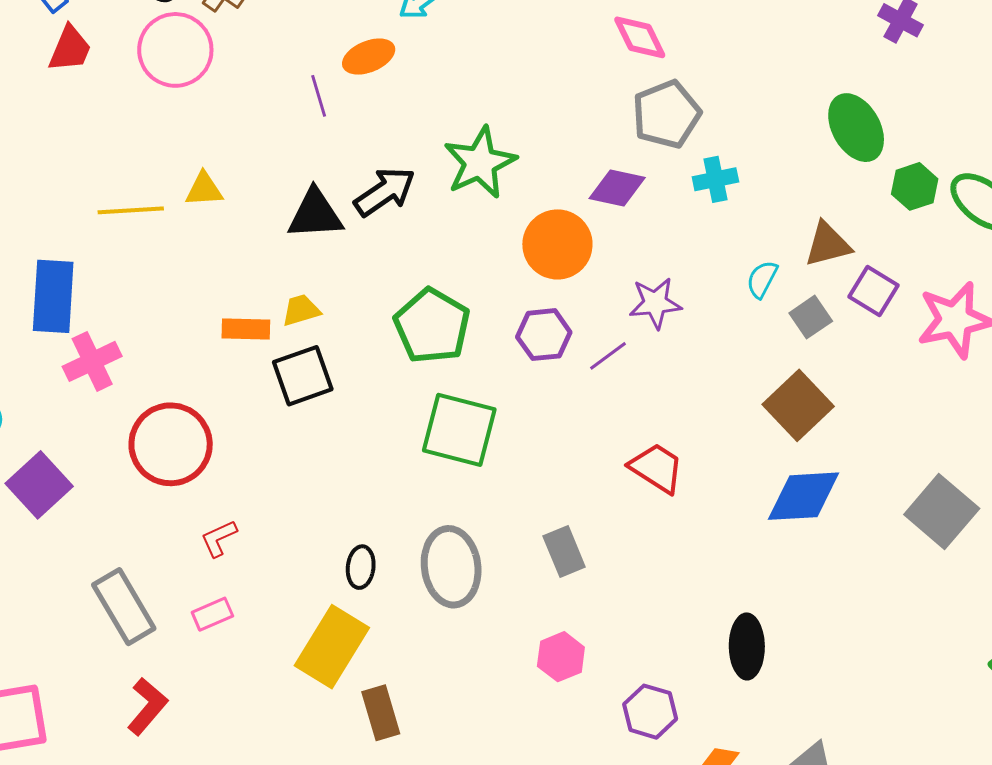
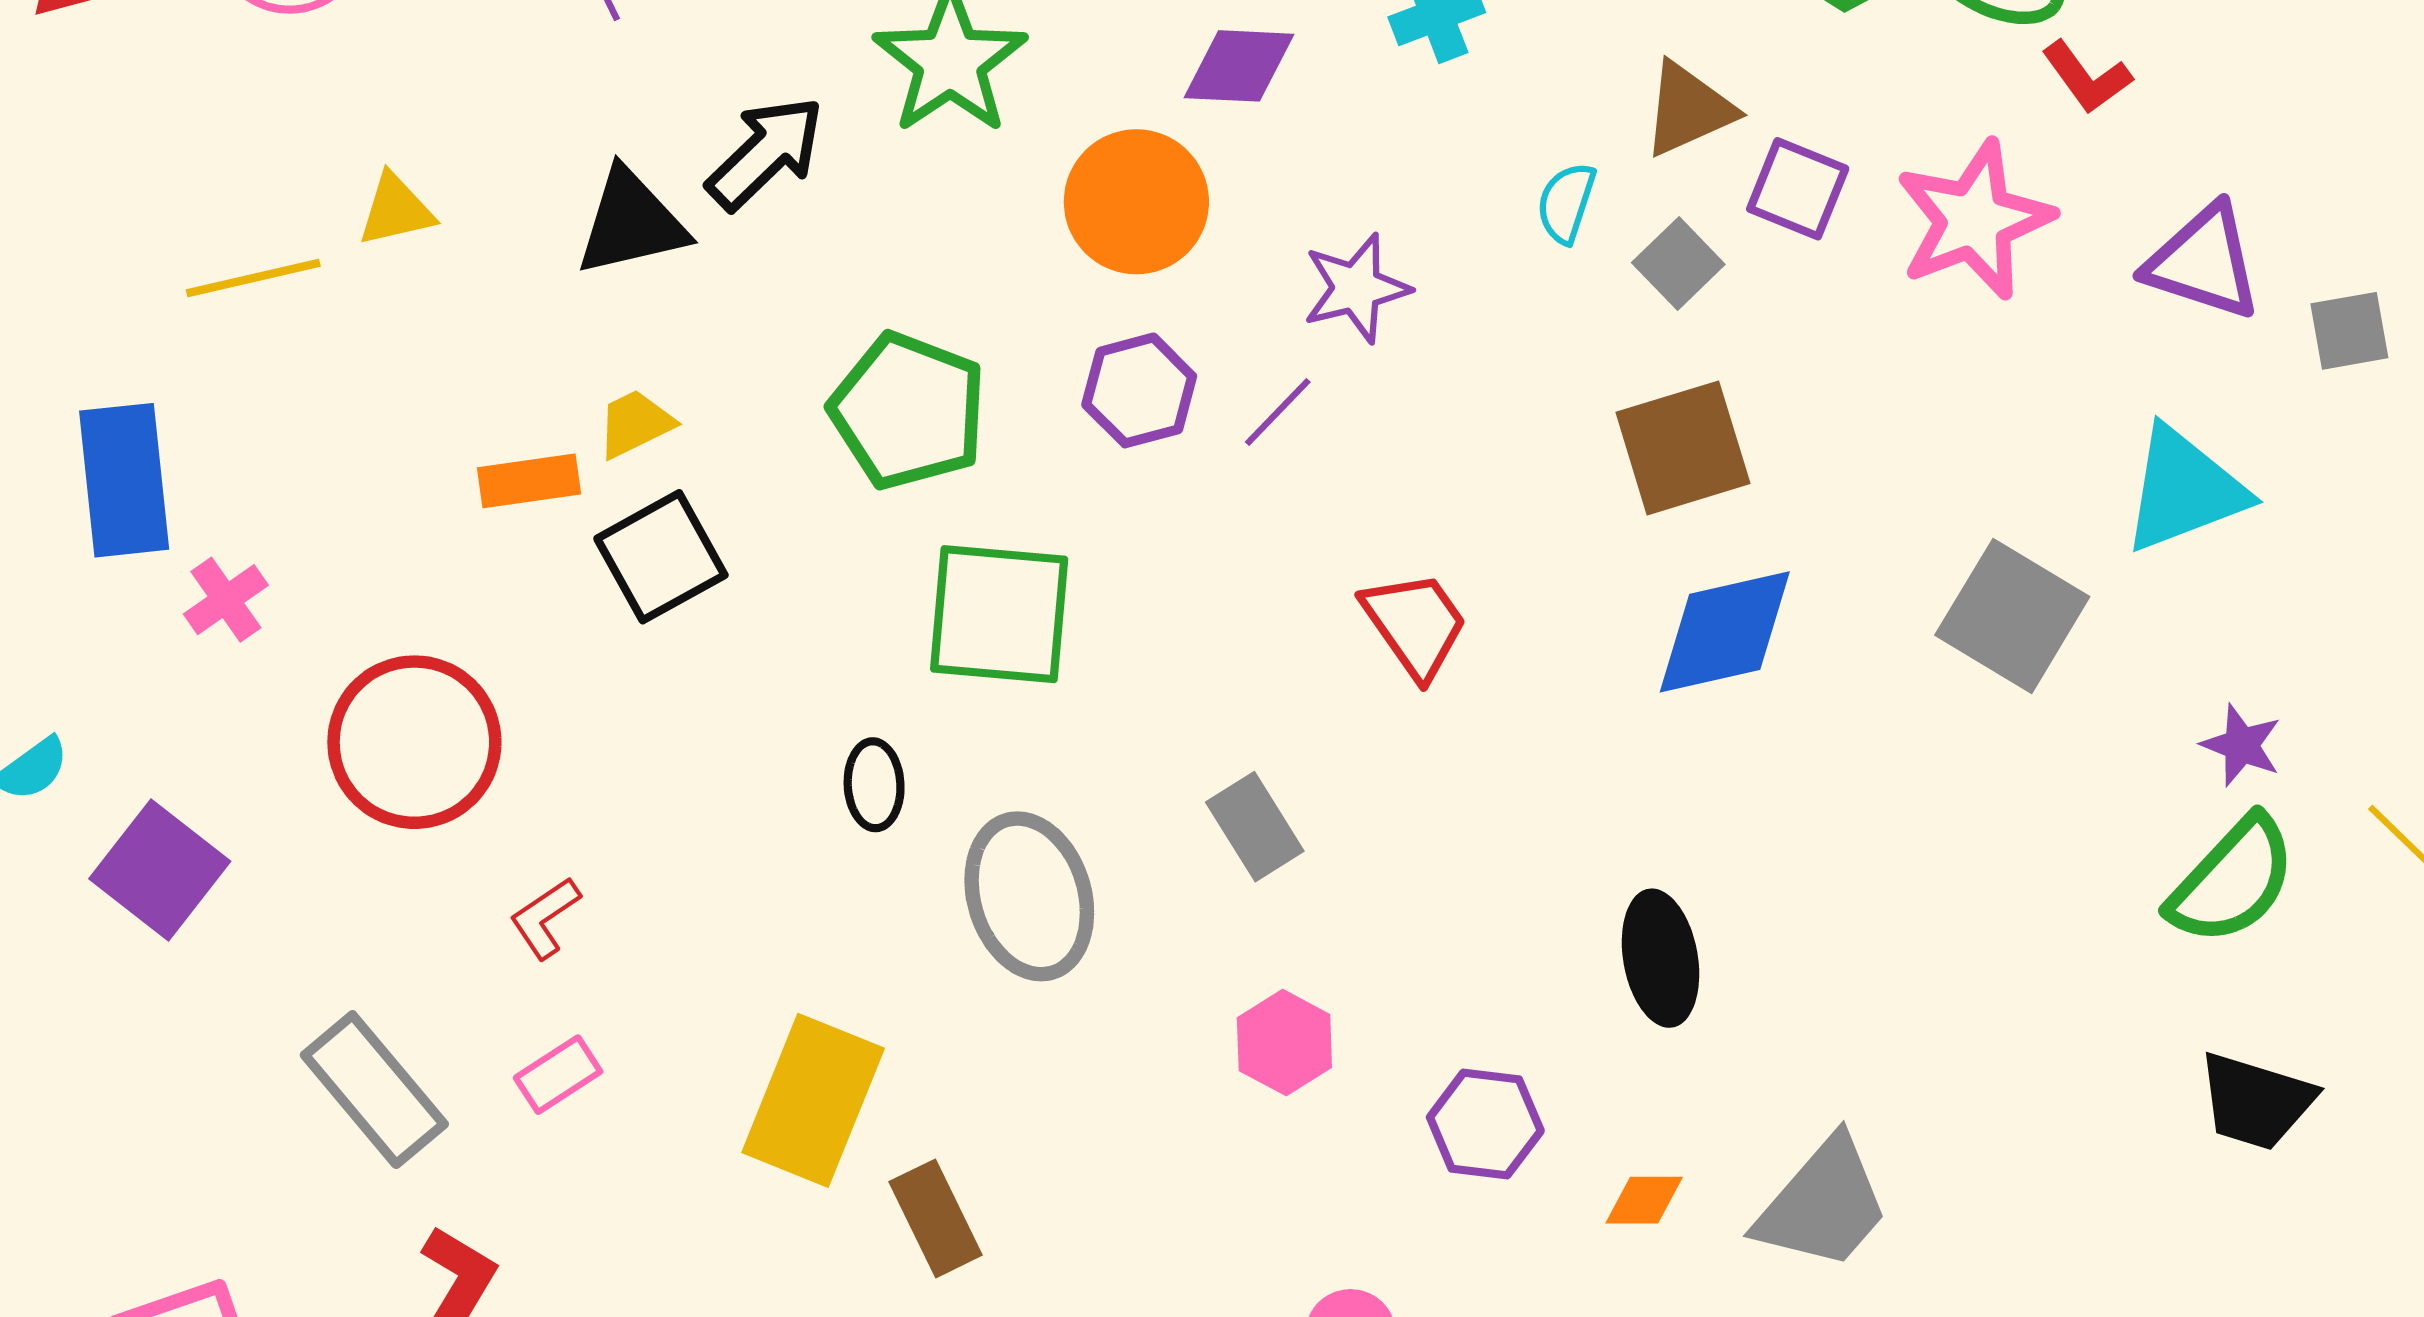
pink cross: (92, 361) -> (226, 600), size x0.7
brown square: (798, 405) -> (1683, 448), turned 36
red trapezoid: (657, 468) -> (1415, 624), turned 32
black ellipse: (361, 567) -> (874, 785), moved

